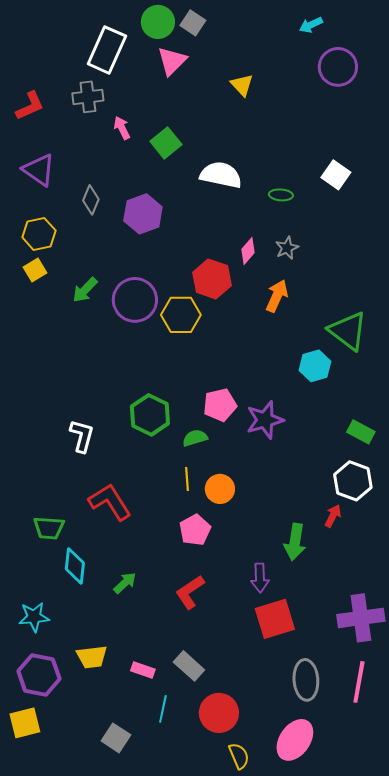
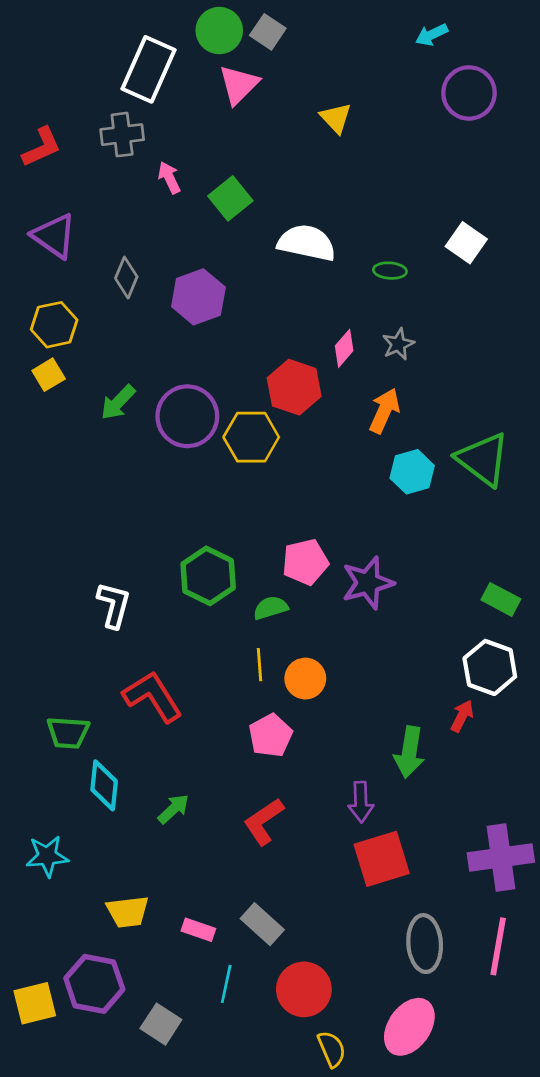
cyan hexagon: (315, 366) -> (412, 472), moved
purple hexagon: (39, 675) -> (94, 984), moved

